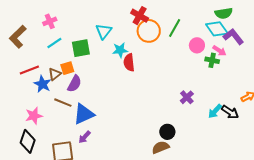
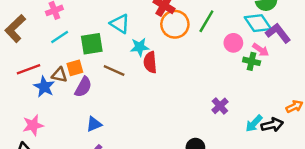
cyan triangle: (104, 31) -> (120, 24), turned -36
brown triangle: (55, 74) -> (59, 75), turned 48
brown line: (63, 103) -> (114, 70), moved
black arrow: (230, 112) -> (272, 125), turned -48
blue triangle: (84, 114) -> (94, 124), size x0.6

